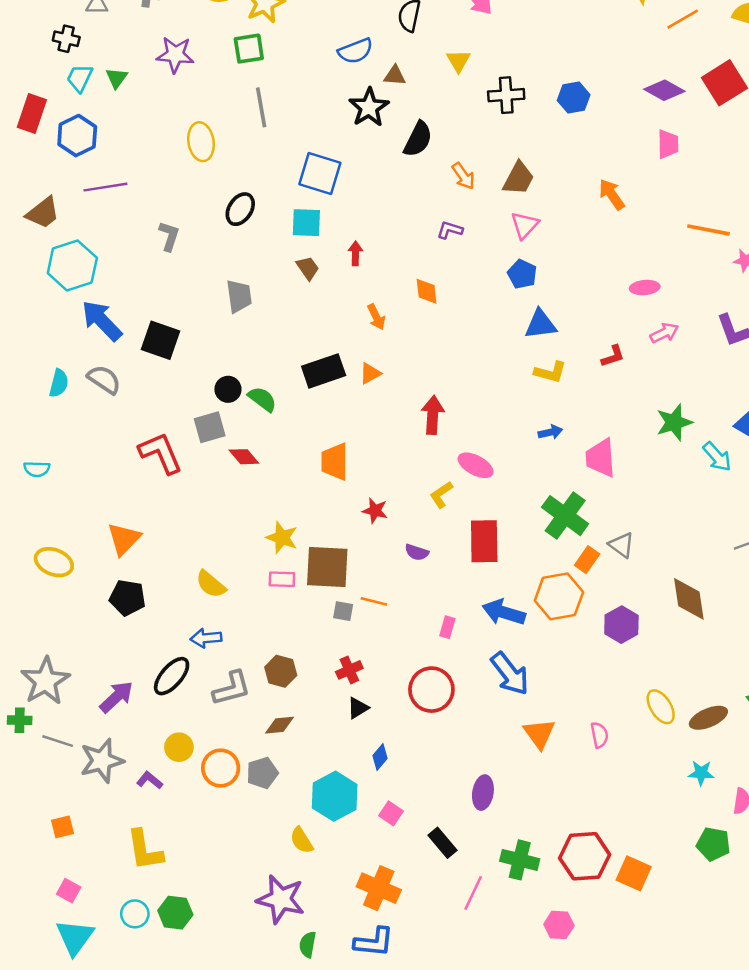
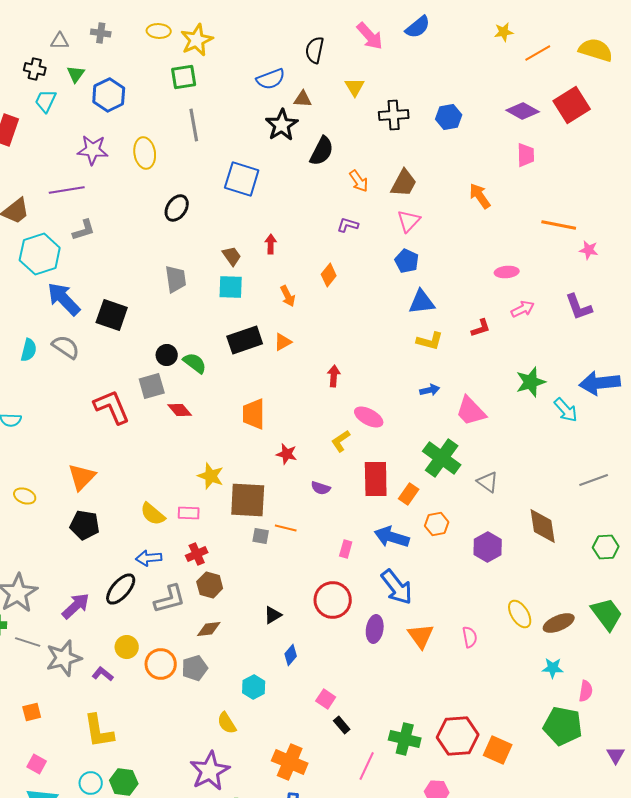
purple star: (175, 55) -> (93, 150), moved
green triangle: (116, 78) -> (76, 74), moved
blue hexagon: (77, 136) -> (109, 95), moved
cyan square: (306, 223) -> (231, 287), moved
gray L-shape: (169, 236) -> (84, 230), moved, turned 55
orange diamond: (427, 291) -> (329, 275), turned 45
red arrow: (433, 415) -> (334, 376), size x0.7
pink trapezoid: (601, 458) -> (471, 411), turned -40
orange rectangle: (587, 560) -> (409, 494), moved
yellow ellipse: (54, 562) -> (25, 496), size x0.7
pink rectangle: (282, 579) -> (189, 513), moved
orange hexagon: (559, 596) -> (437, 524), size x0.6
red cross: (349, 670) -> (197, 554), moved
purple ellipse: (483, 793) -> (375, 629), moved
cyan hexagon: (335, 796) -> (254, 687), size x0.6
pink square: (391, 813) -> (326, 699), moved
black rectangle: (442, 843) -> (342, 725), size x0.7
green pentagon: (713, 844) -> (563, 726), size x1.4
purple star: (281, 899) -> (210, 771), turned 30

